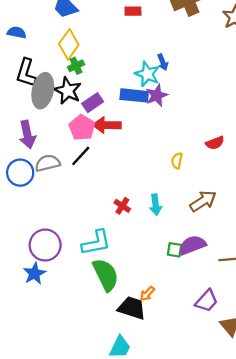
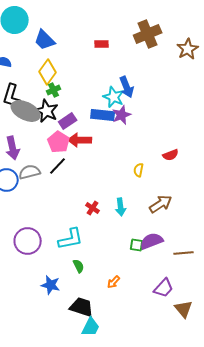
blue arrow: (163, 62) -> (127, 87), size x1.5
gray ellipse: (43, 91) -> (26, 111), turned -76
blue star: (34, 274) -> (51, 285), moved, turned -30
green semicircle: (106, 275) -> (79, 266), size x0.5
black trapezoid: (132, 308) -> (82, 307), moved

